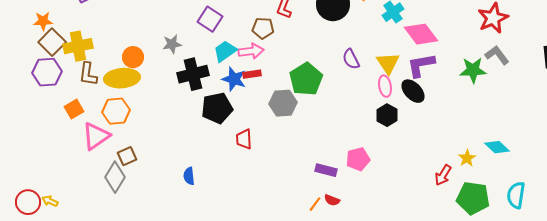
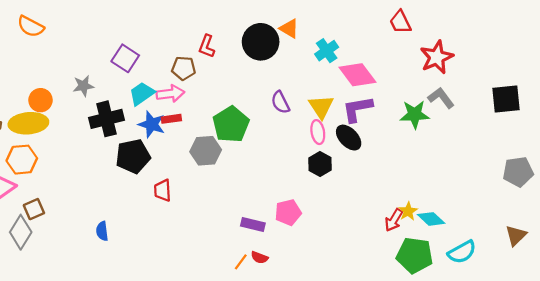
cyan diamond: (497, 147) -> (431, 219), moved
red arrow: (443, 175) -> (394, 220), moved
cyan semicircle: (516, 195) -> (462, 252), turned -128

